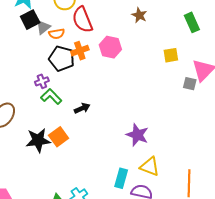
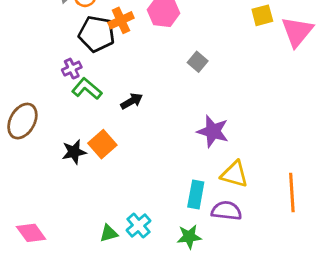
yellow square: (171, 55) -> (262, 15), moved
gray square: (190, 84) -> (198, 62), moved, turned 32
black star: (38, 140) -> (74, 152), size x0.7

